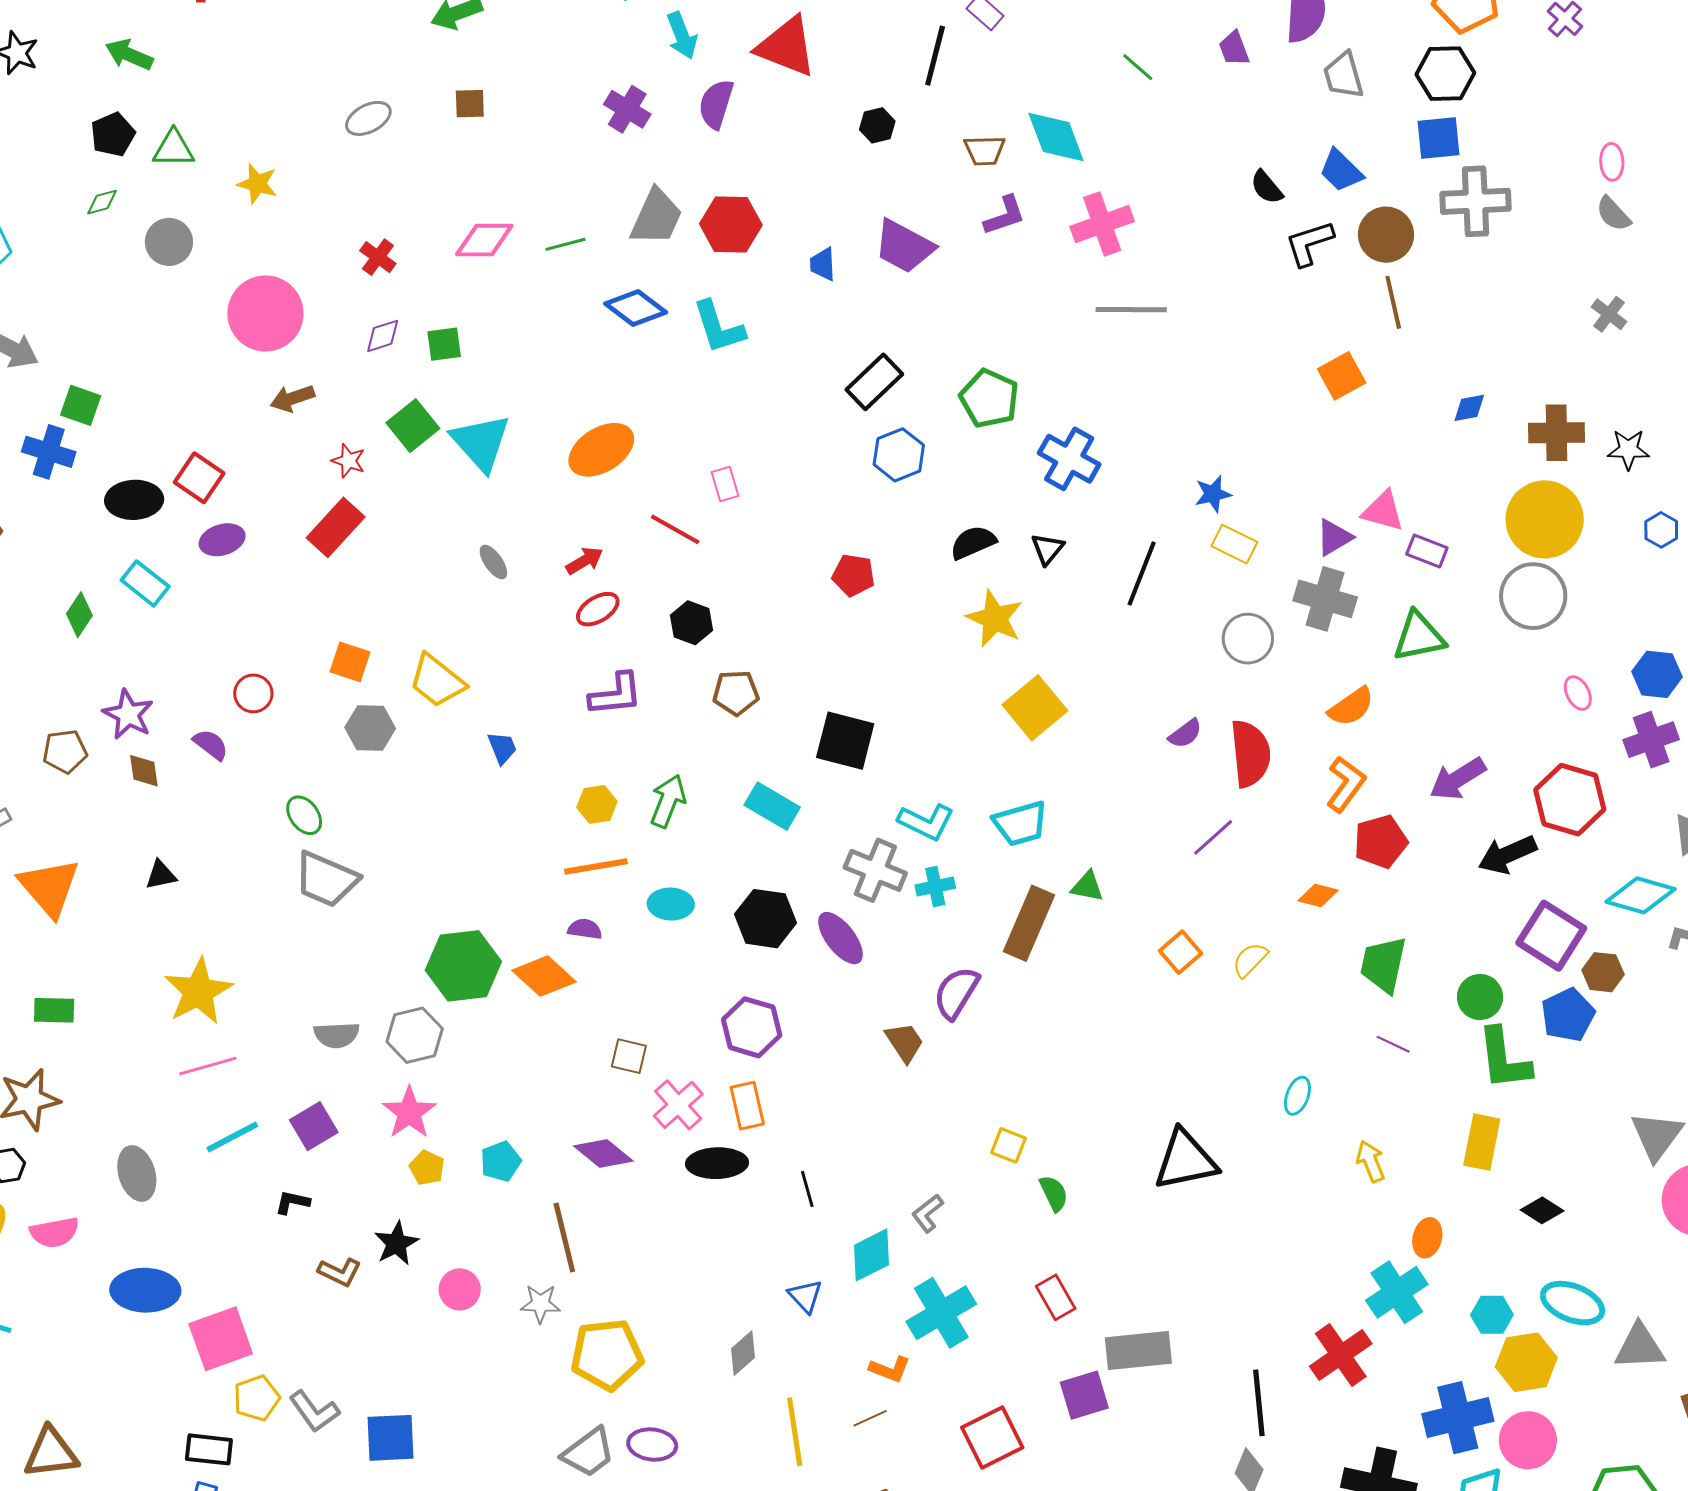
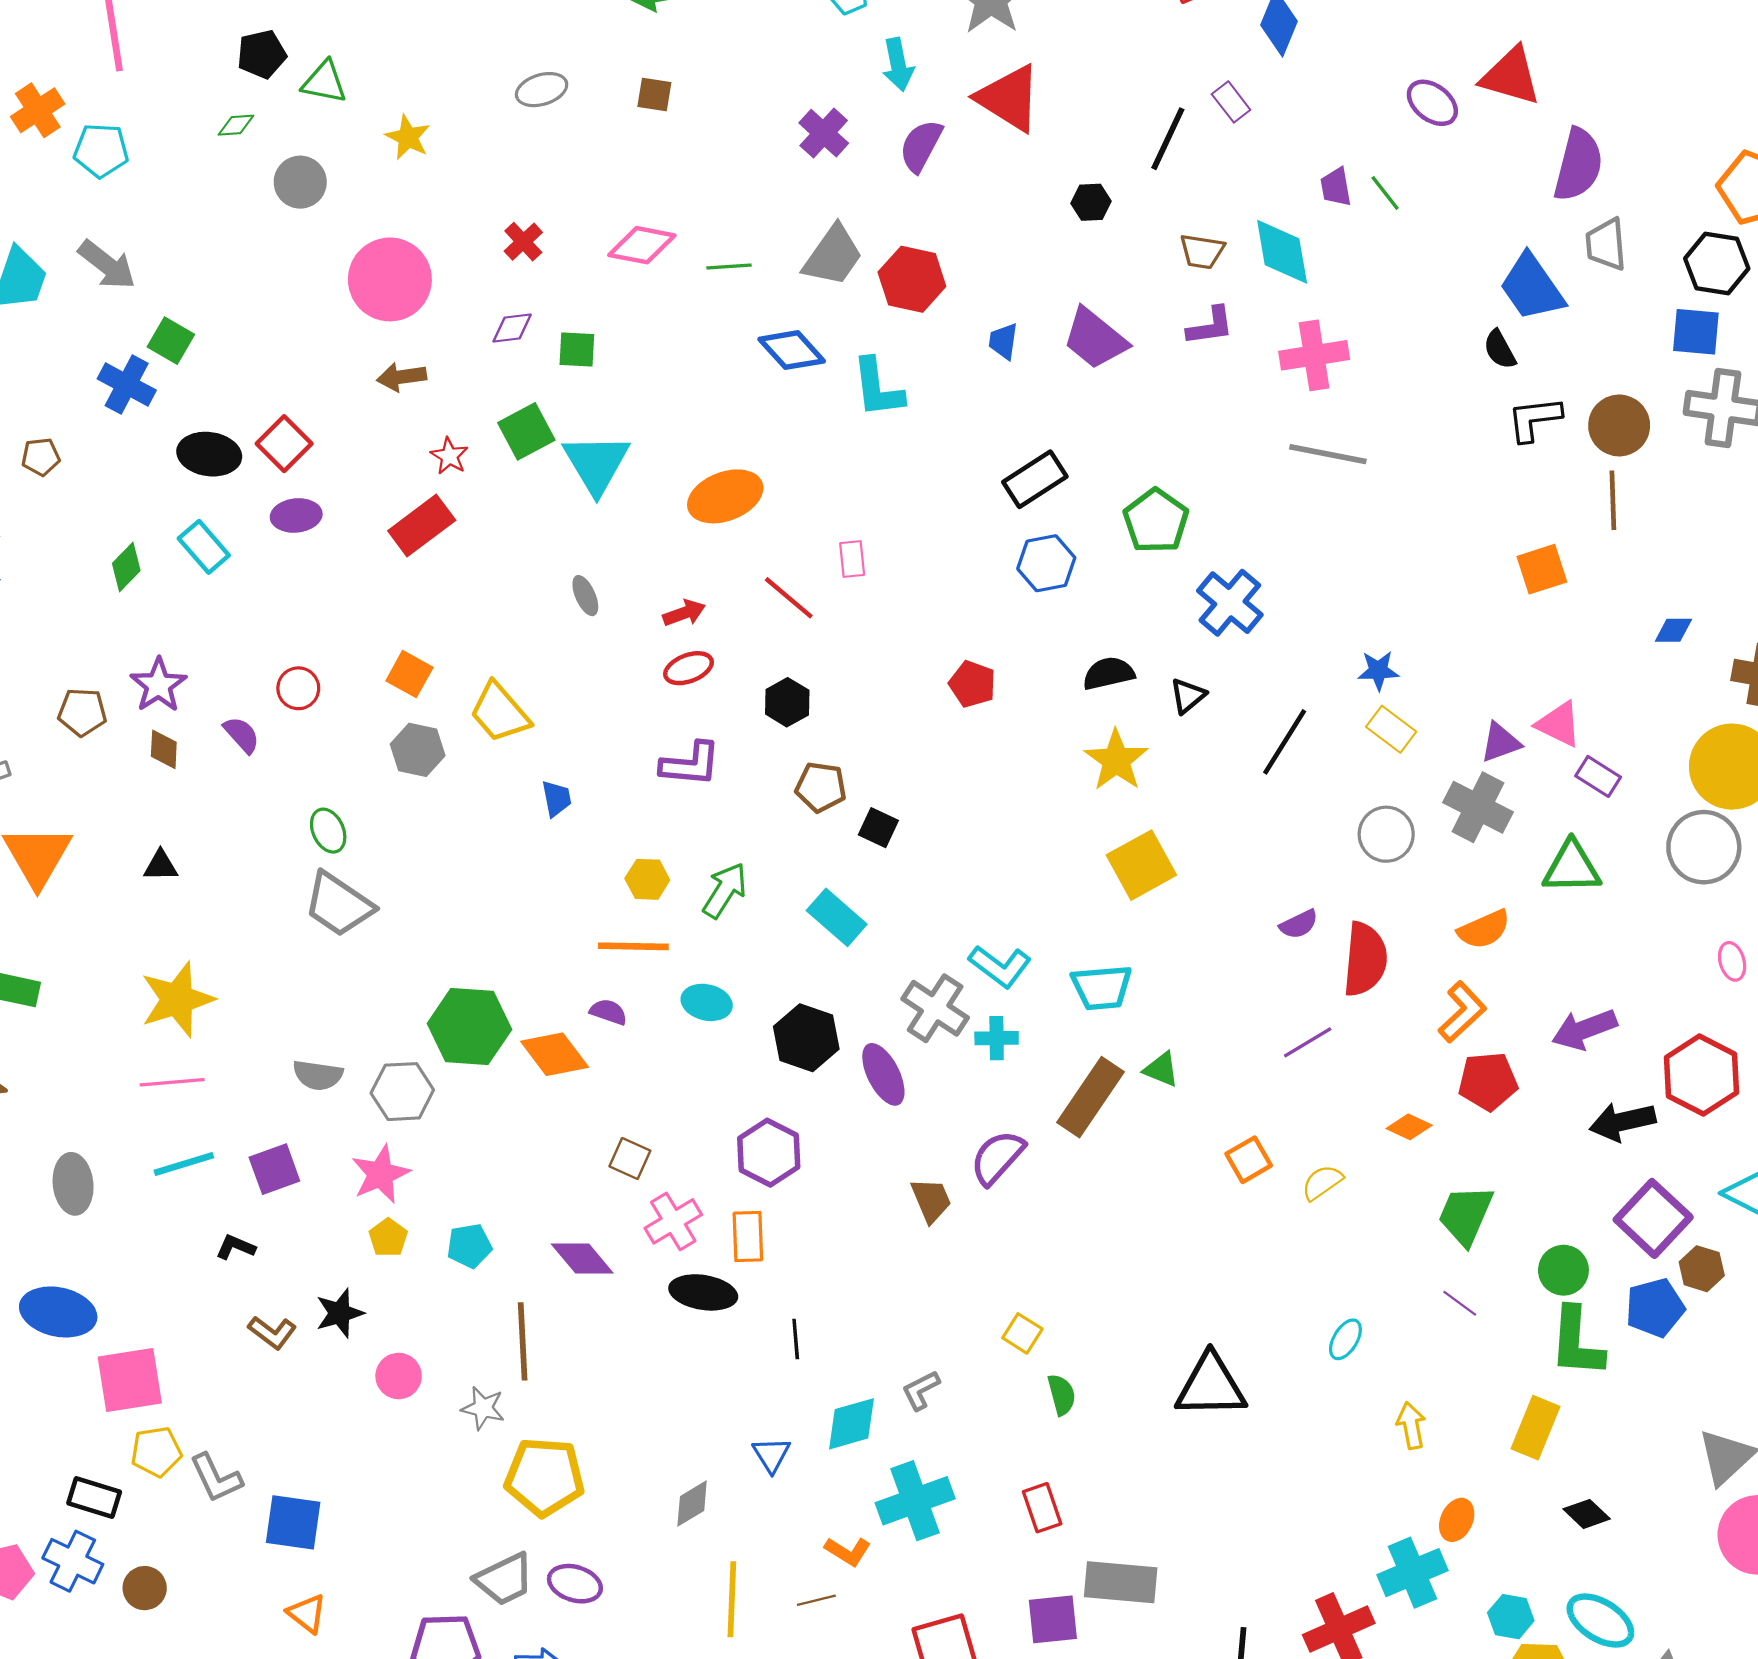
purple trapezoid: (1234, 49) -> (1336, 187), moved
blue trapezoid: (1341, 171) -> (1532, 287), moved, size x1.4
black square: (845, 741) -> (878, 828), moved, size x0.6

